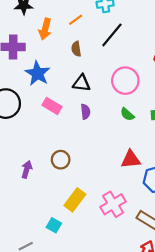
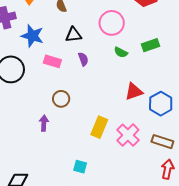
brown circle: (61, 160) -> (61, 99), moved
yellow rectangle: (75, 200) -> (99, 127), moved

